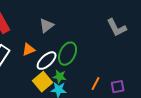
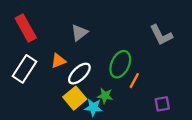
green ellipse: (68, 54) -> (120, 64), moved
green star: (60, 77) -> (105, 96), moved
orange line: (96, 84) -> (134, 81), moved

